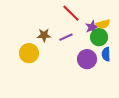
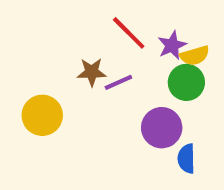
purple star: (92, 27) -> (172, 45), moved
brown star: (44, 35) -> (92, 72), moved
blue semicircle: (106, 54) -> (186, 159), moved

